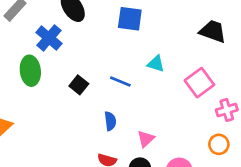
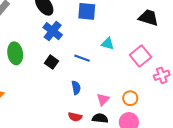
blue cross: (49, 38) -> (53, 31), moved
orange circle: (219, 144) -> (130, 98), moved

